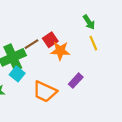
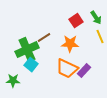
red square: (50, 40) -> (76, 21), moved
orange trapezoid: (45, 92) -> (67, 69), moved

